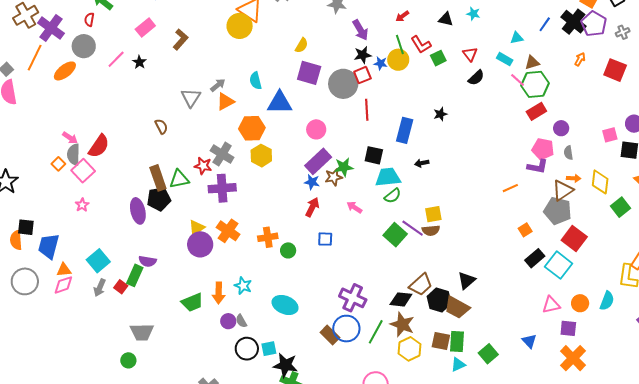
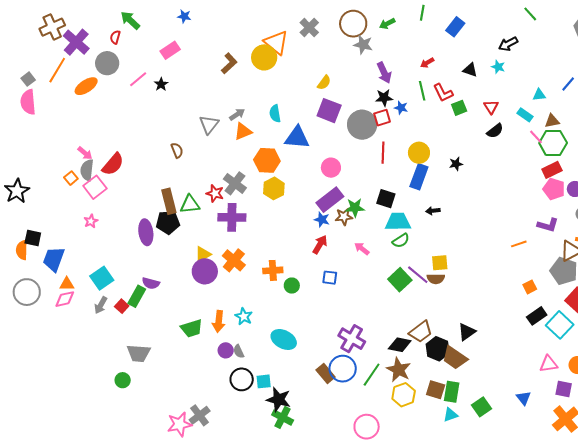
brown L-shape: (181, 39) -> (229, 63), moved
yellow circle: (398, 60) -> (419, 153), moved
pink pentagon: (543, 149) -> (554, 189), moved

